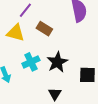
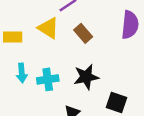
cyan cross: (31, 62) -> (48, 79), moved

